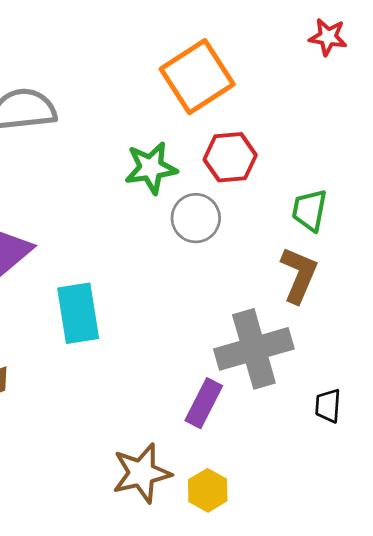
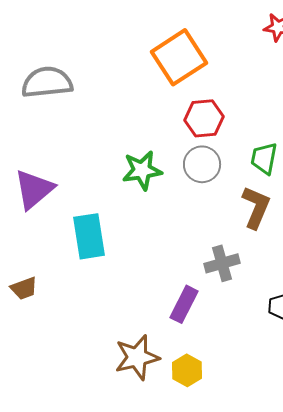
green star: (151, 168) -> (142, 170), moved
gray circle: (196, 218) -> (202, 164), moved
gray cross: (254, 349) -> (222, 263), size x0.6

